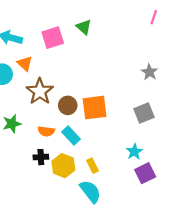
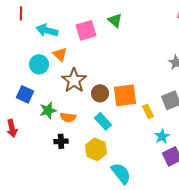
orange semicircle: (46, 131) -> (68, 117), moved
black cross: (41, 157) -> (61, 141), moved
yellow rectangle: (92, 166) -> (148, 111), moved

